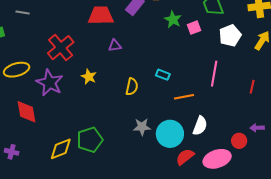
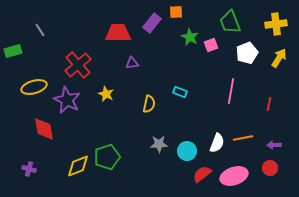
gray line: (23, 12) -> (40, 30), turned 48
orange line: (184, 97) -> (243, 138), moved
cyan circle: (170, 134) -> (187, 151), size x0.7
red circle: (239, 141) -> (270, 168), moved

